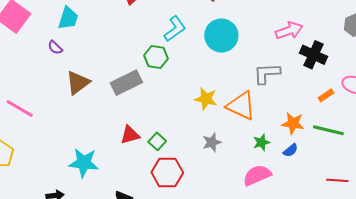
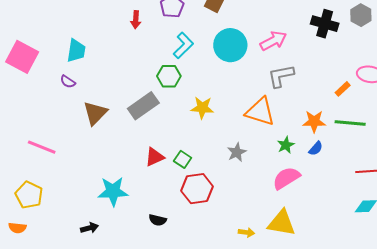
pink arrow: (289, 30) -> (273, 41), moved
black cross: (313, 55) -> (325, 24), moved
yellow star: (206, 99) -> (202, 108), moved

